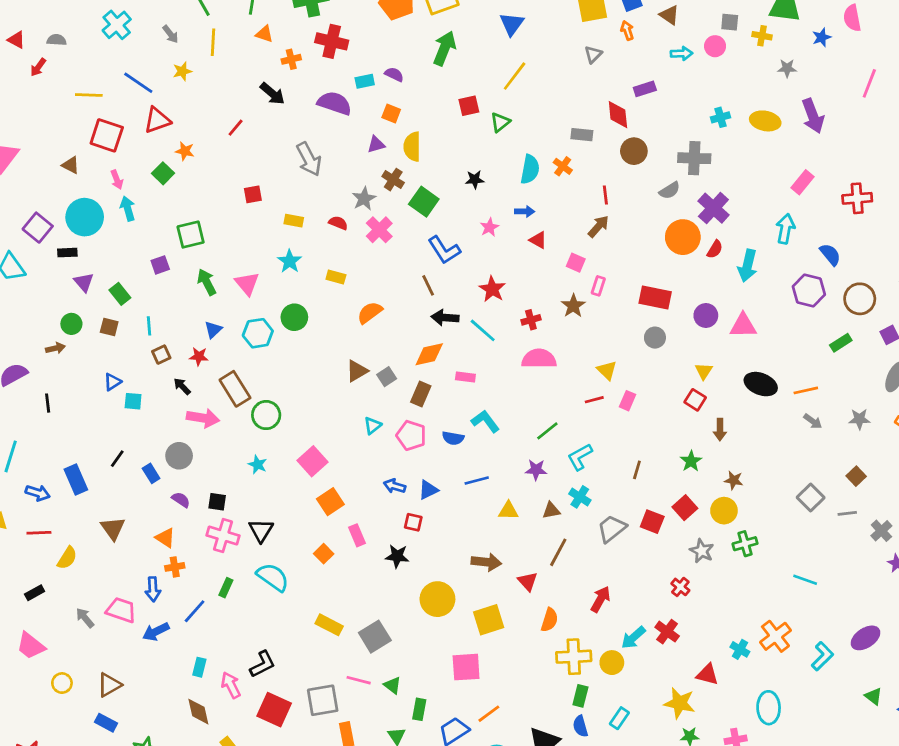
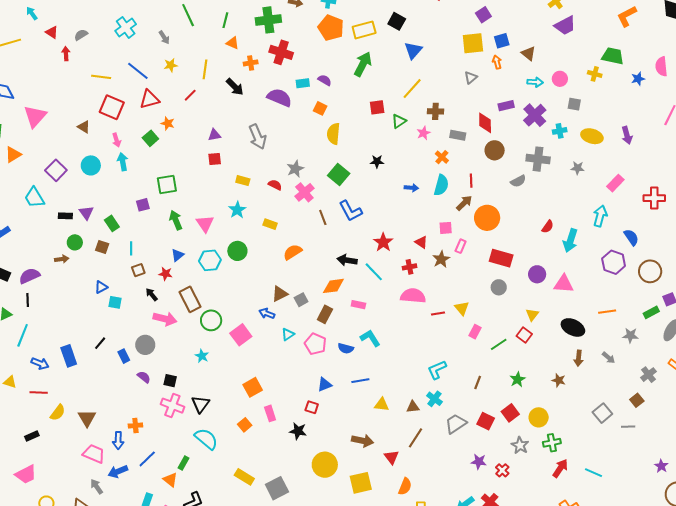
gray square: (730, 22) -> (574, 104), moved
gray semicircle: (57, 40) -> (81, 35), turned -40
yellow line: (213, 42) -> (205, 69), moved
red arrow: (38, 67) -> (66, 54), turned 136
gray star: (787, 68) -> (578, 168), moved
purple arrow: (813, 116) -> (627, 135), size x0.7
red line: (236, 128) -> (190, 95), moved
purple triangle: (376, 145) -> (214, 135), moved
cyan semicircle: (530, 169) -> (441, 185), moved
brown cross: (393, 180) -> (435, 111), moved, turned -35
purple cross: (713, 208) -> (535, 115), moved
cyan circle: (85, 217) -> (91, 165), size x0.7
pink star: (489, 227) -> (424, 133), moved
orange circle: (683, 237) -> (487, 218), moved
red triangle: (538, 240) -> (421, 242), moved
black rectangle: (67, 253) -> (65, 216), moved
pink square: (576, 263) -> (446, 228), turned -32
brown line: (428, 285) -> (323, 217), moved
green rectangle: (841, 343) -> (651, 312), moved
orange line: (806, 390) -> (607, 312), moved
red line: (594, 400) -> (438, 314), moved
black line: (48, 403) -> (28, 300), moved
gray star: (859, 419) -> (630, 335), moved
brown arrow: (720, 430) -> (579, 358), moved
green line: (547, 431) -> (499, 344), moved
pink square: (312, 461) -> (241, 335), moved
purple star: (536, 470) -> (479, 462), moved
brown star: (734, 480) -> (559, 380), moved
blue arrow: (395, 486) -> (267, 313), moved
brown triangle: (113, 528) -> (87, 418), moved
gray cross: (881, 531) -> (648, 375), moved
orange triangle: (165, 538) -> (170, 480), moved
green rectangle: (226, 588) -> (183, 463), moved
red arrow: (601, 599) -> (560, 468), moved
gray arrow: (85, 618) -> (97, 487), moved
pink trapezoid: (31, 646) -> (26, 474), turned -70

